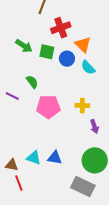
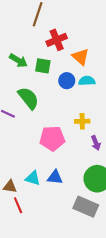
blue circle: (67, 59) -> (67, 81), moved
cyan semicircle: (88, 67) -> (87, 81), turned 133
green semicircle: (32, 82) -> (28, 98), size x1.6
pink pentagon: (48, 107) -> (52, 138), moved

